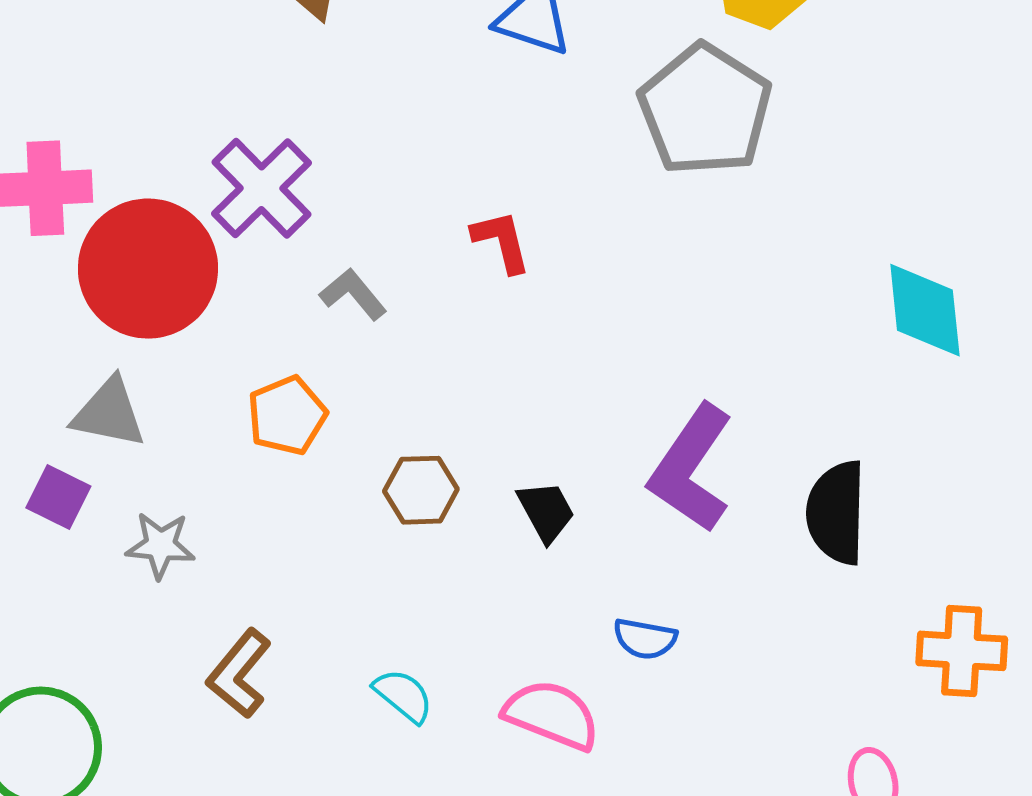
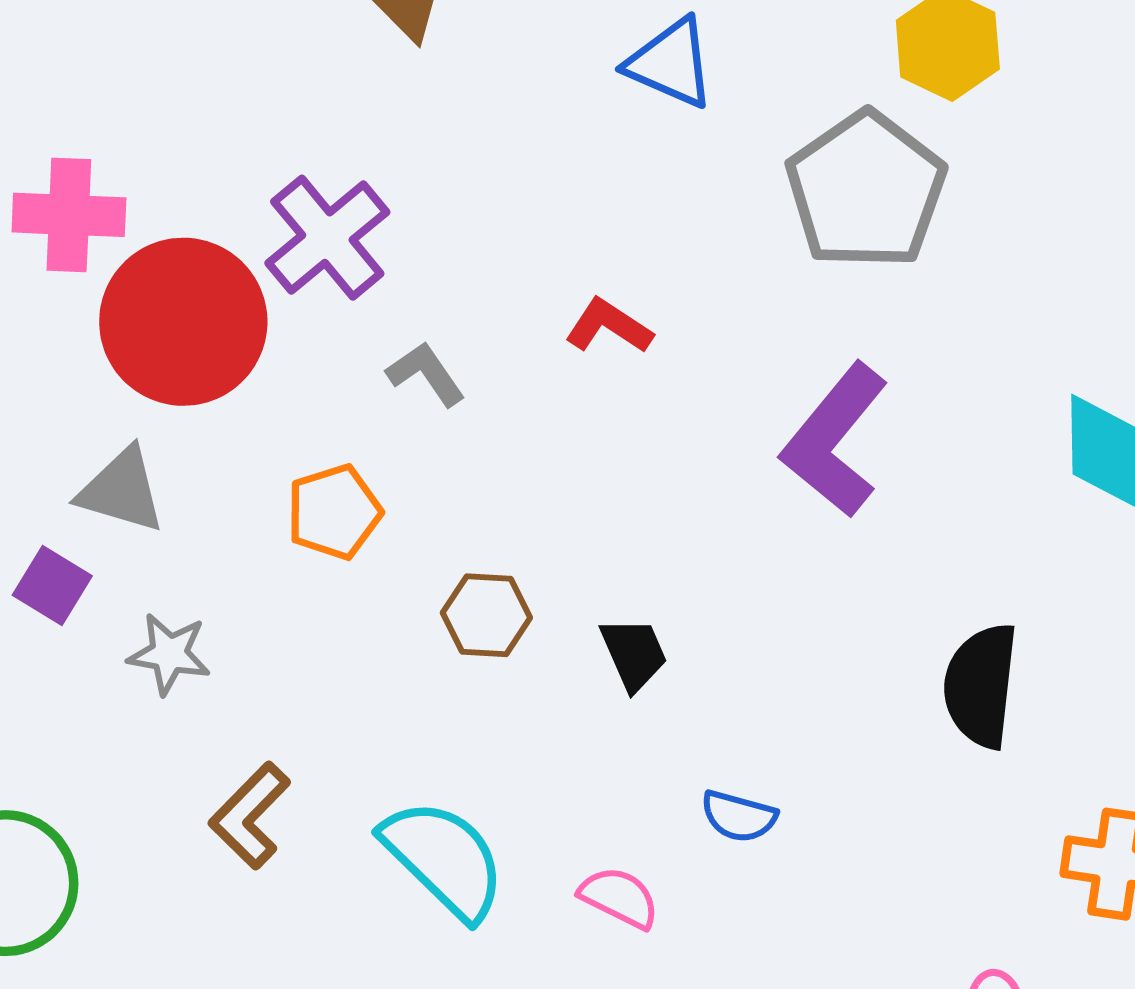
red L-shape: (501, 241) -> (609, 326), turned -48
purple L-shape: (691, 468) -> (835, 440), moved
cyan semicircle: (403, 696) -> (444, 859), size x1.8
pink semicircle: (552, 715) -> (619, 898), size x0.7

